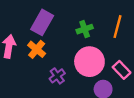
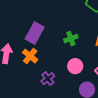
pink circle: (89, 62) -> (75, 66), size x0.6

